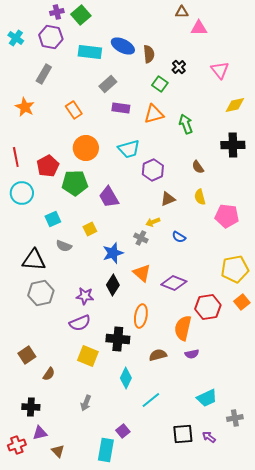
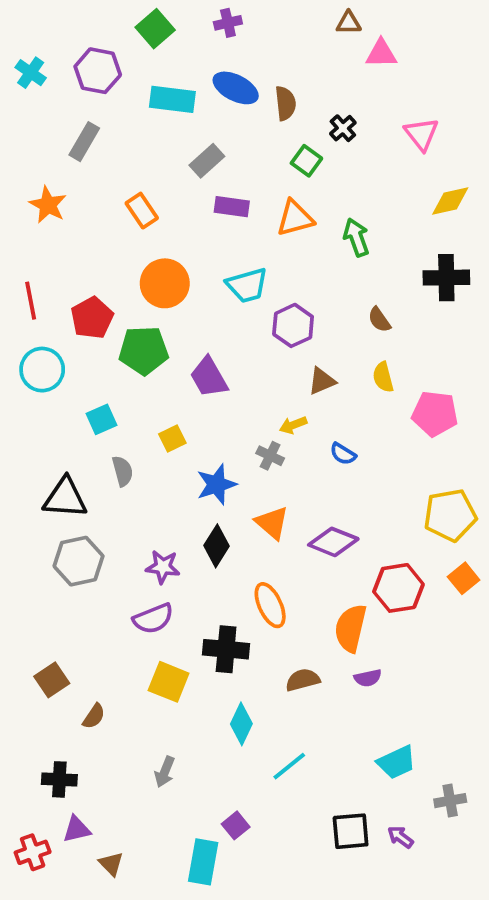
purple cross: (57, 12) -> (228, 23), moved
gray semicircle: (64, 246) -> (123, 471), turned -126
orange ellipse: (141, 316) -> (270, 605), turned -35

